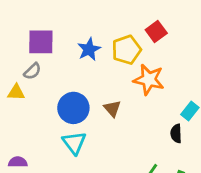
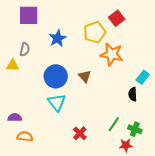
purple square: (41, 42) -> (29, 15), moved
blue star: (89, 49) -> (58, 38), moved
gray semicircle: (32, 71) -> (25, 49), turned -32

